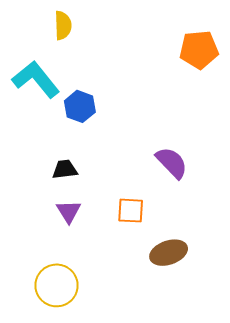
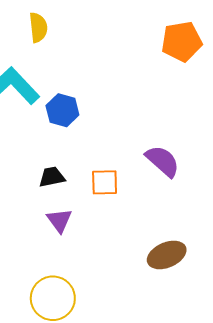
orange square: (131, 211) -> (105, 182), moved

